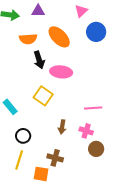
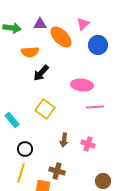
orange ellipse: (59, 37) -> (61, 37), moved
black arrow: (39, 60) -> (41, 73), turned 60
pink ellipse: (61, 72) -> (82, 85), moved
pink line: (93, 108) -> (95, 107), moved
brown circle: (96, 149) -> (103, 181), moved

